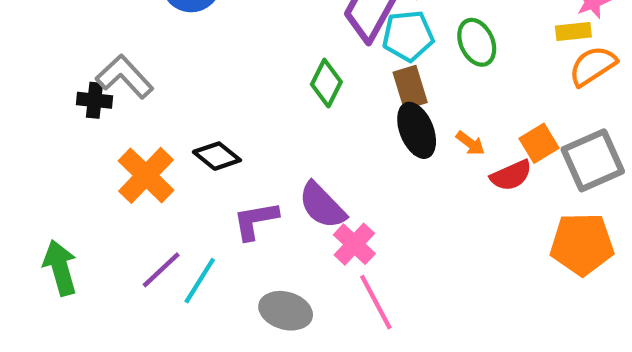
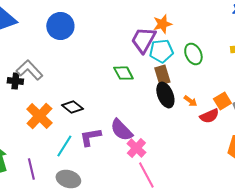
green diamond: (326, 83) -> (123, 73), turned -55
purple line: (161, 270) -> (31, 169), moved, turned -60
cyan line: (200, 281) -> (64, 146), moved
gray ellipse: (286, 311) -> (68, 179), moved

